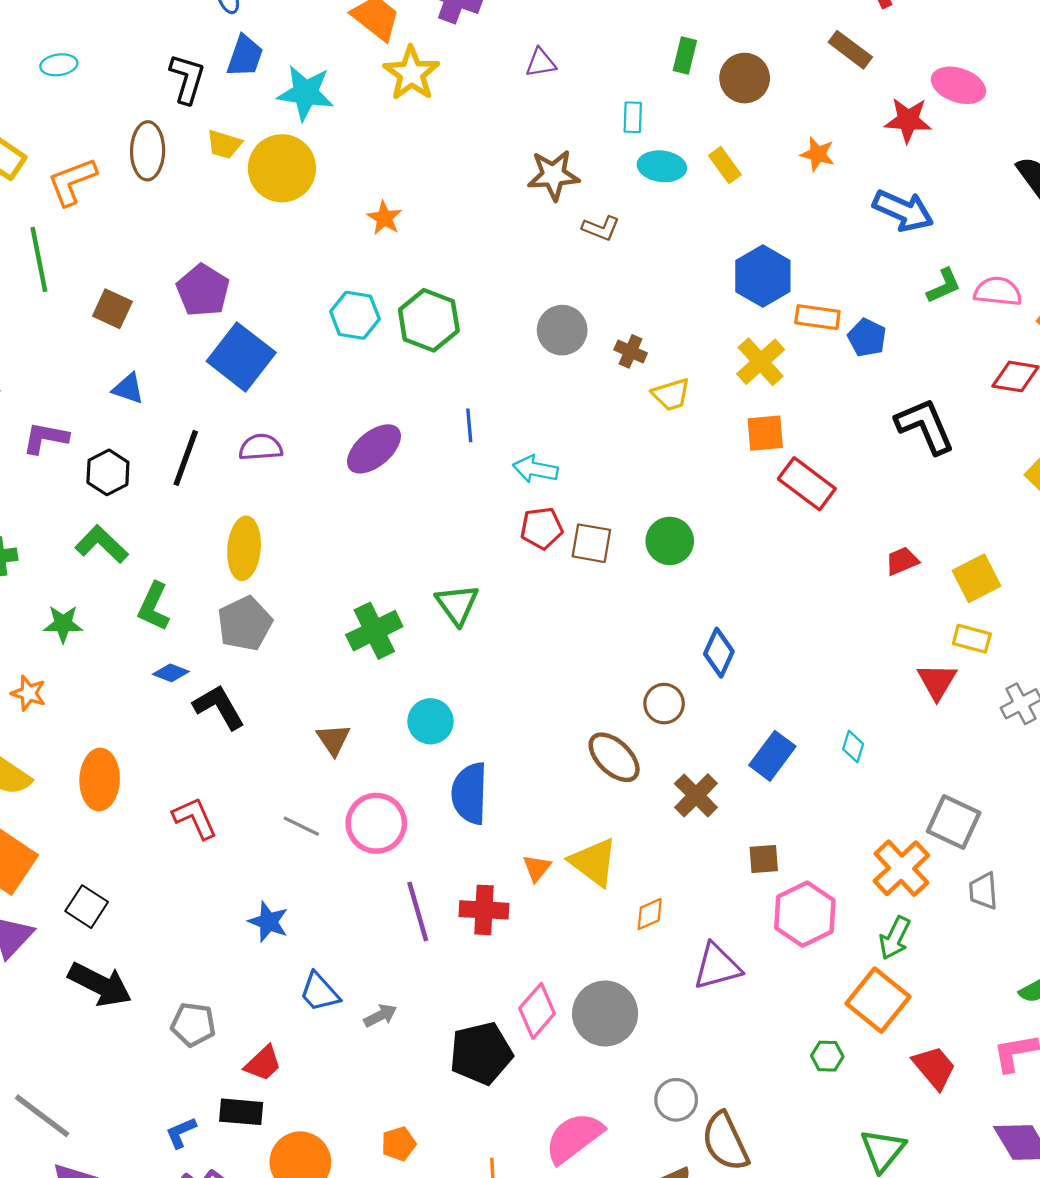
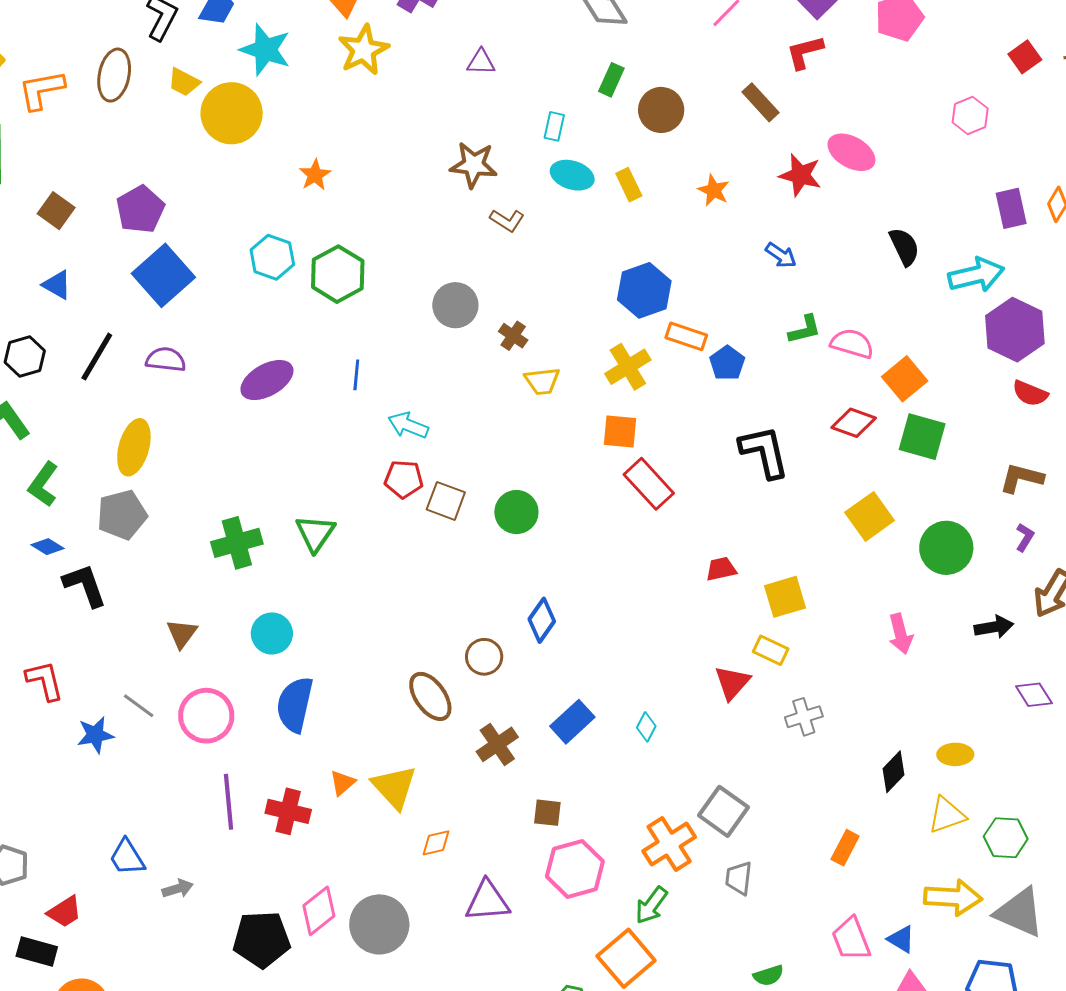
blue arrow: (903, 211) -> (781, 255), size x0.6
blue star: (268, 922) -> (95, 735), moved, turned 30

